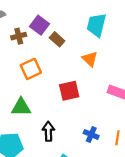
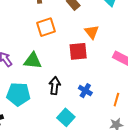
orange triangle: (90, 59) -> (92, 32), moved
blue cross: (91, 135) -> (85, 91), moved

